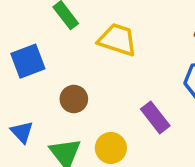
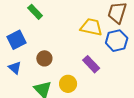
yellow trapezoid: (117, 40) -> (91, 27), moved
blue triangle: (22, 132) -> (15, 68), moved

